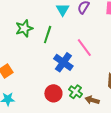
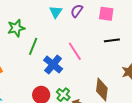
green line: (48, 35) -> (33, 46), moved

